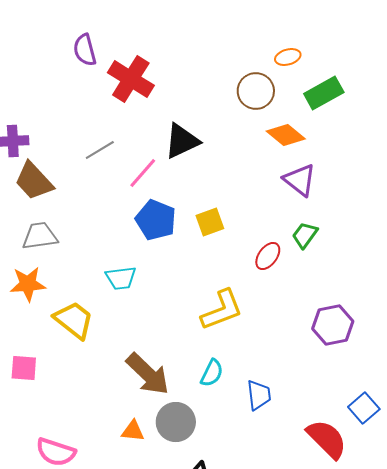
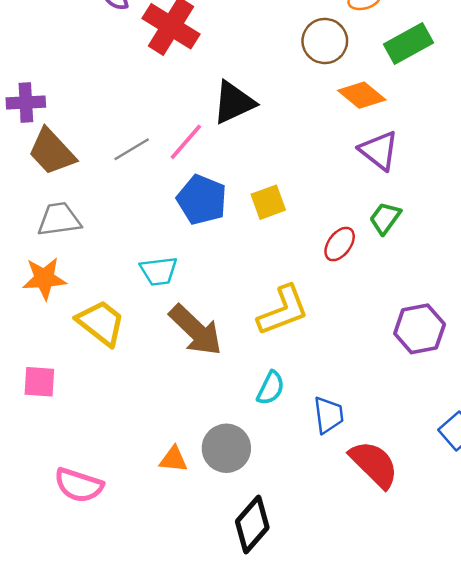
gray line: (100, 150) -> (132, 149), moved
brown arrow: (148, 374) -> (196, 330), moved
red semicircle: (327, 439) -> (374, 464), moved

